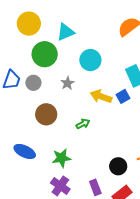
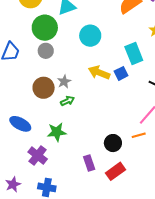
gray circle: (33, 83) -> (46, 51), moved
gray star: (67, 83) -> (64, 82), moved
green arrow: (83, 124) -> (67, 101), moved
purple cross: (60, 186) -> (38, 155), moved

